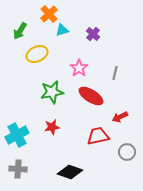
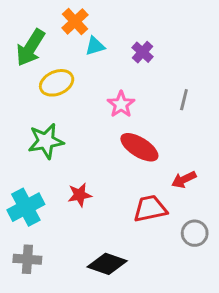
green arrow: (20, 31) -> (30, 48), size x1.4
gray line: (115, 73) -> (184, 100), moved
green star: (52, 92) -> (46, 141), moved

